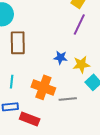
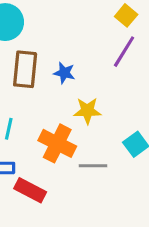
blue star: (60, 58) -> (64, 73), moved
yellow star: (81, 65) -> (87, 111), moved

